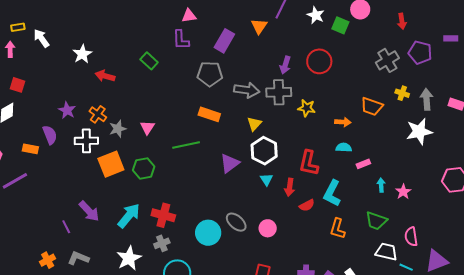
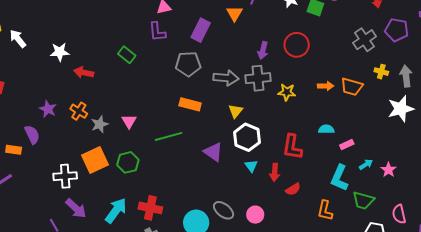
white star: (82, 54) -> (60, 52), turned 30
orange arrow: (343, 122) -> (326, 86), moved
white cross: (86, 141) -> (65, 176), moved
purple triangle: (230, 163) -> (213, 152), turned -45
cyan arrow: (381, 185) -> (366, 164), turned 64
cyan L-shape: (332, 193) -> (339, 178), moved

